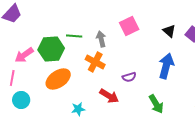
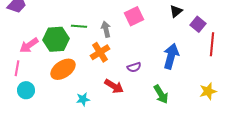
black triangle: (169, 31) -> (176, 11), moved, turned 40
orange cross: (95, 62) -> (100, 52), turned 30

